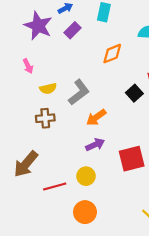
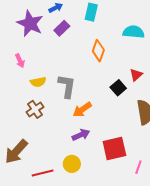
orange diamond: (112, 54) -> (98, 51), turned -50
gray L-shape: (79, 92) -> (67, 86), turned -45
brown cross: (45, 118) -> (35, 109), turned -30

